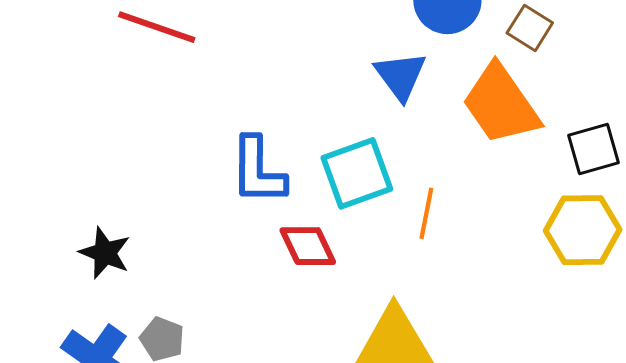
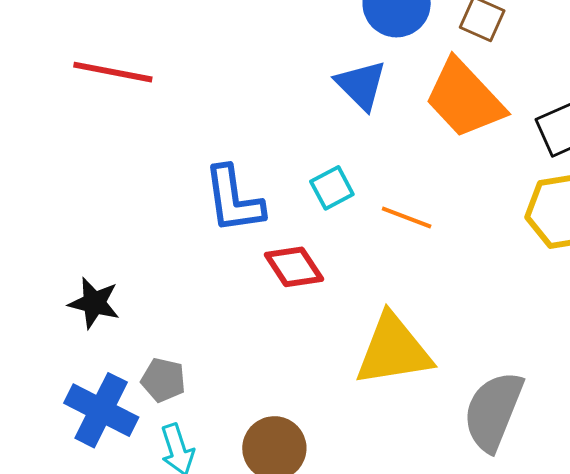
cyan square: (357, 173) -> (332, 188), size x0.6
orange line: (426, 213) -> (407, 217), turned -72

